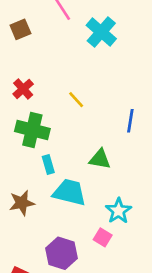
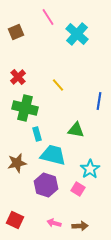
purple hexagon: (62, 253) -> (46, 185), moved

